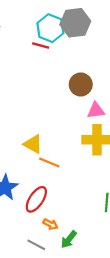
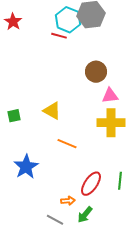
yellow triangle: (33, 144) -> (52, 111), moved
red ellipse: (36, 199) -> (91, 184), moved
orange arrow: (50, 224) -> (68, 201), turned -32

